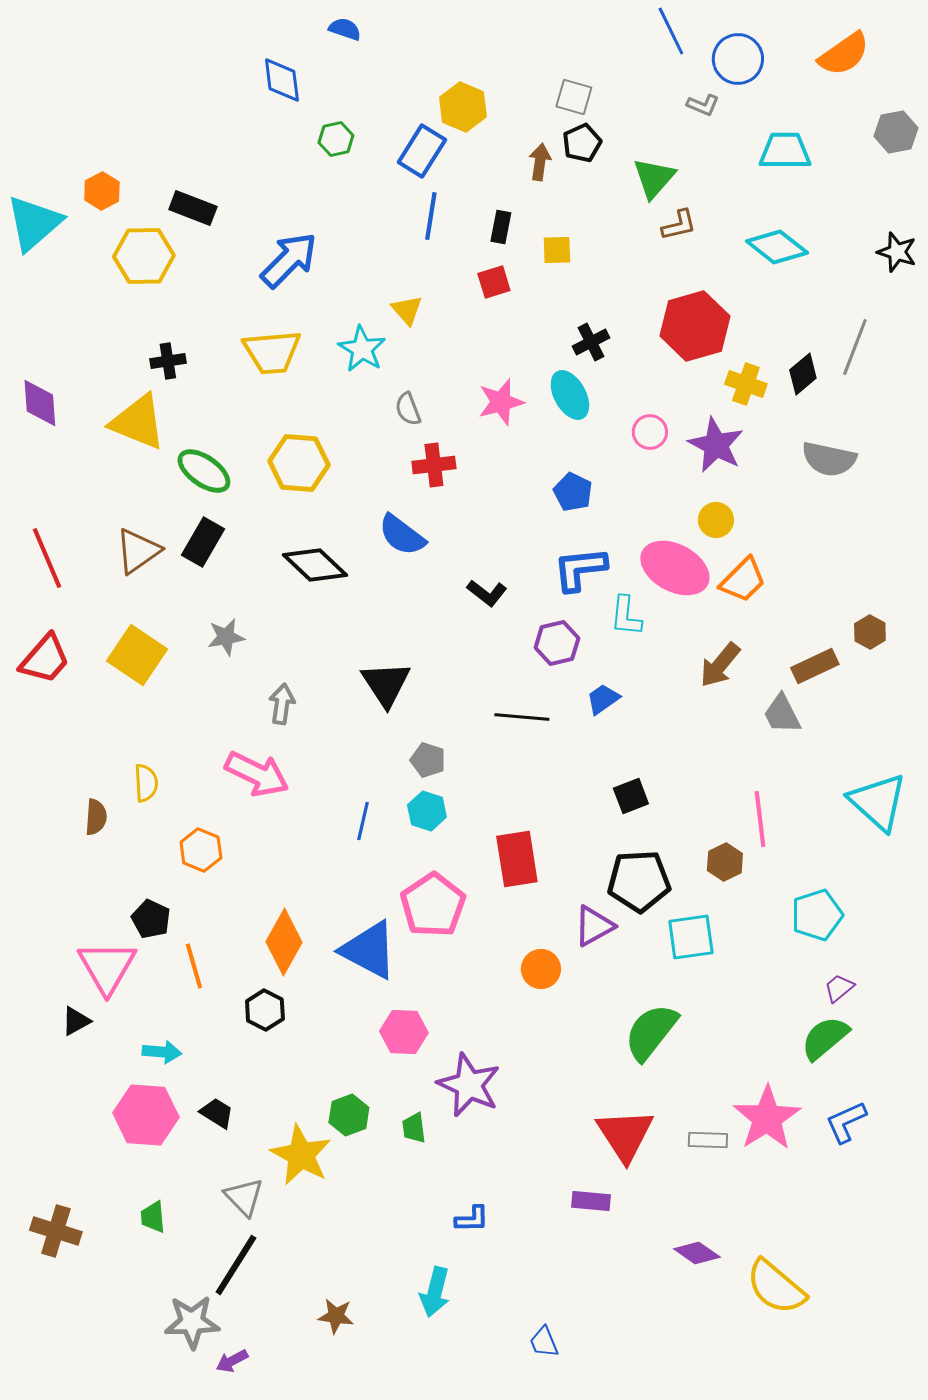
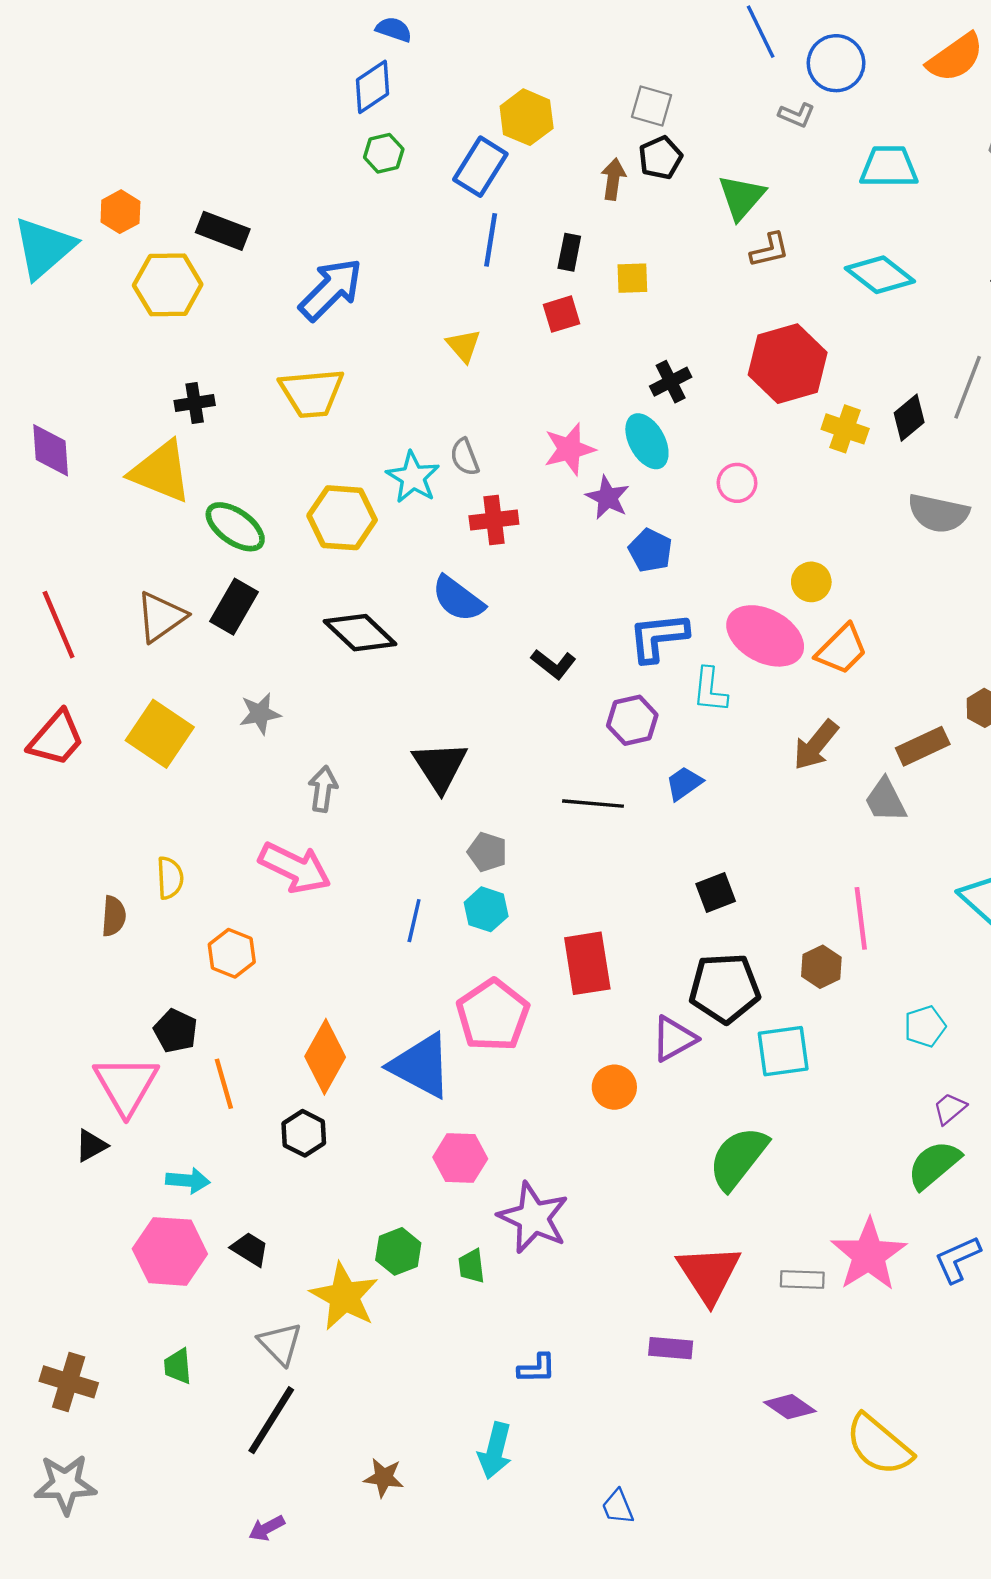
blue diamond: (282, 80) -> (372, 87), moved, turned 63
cyan star: (362, 349) -> (413, 477), moved
purple star: (716, 445) -> (608, 498), moved, size x0.7
cyan pentagon: (817, 915) -> (925, 1026), size x0.7
gray star: (192, 1322) -> (65, 1484), moved

